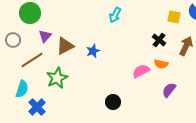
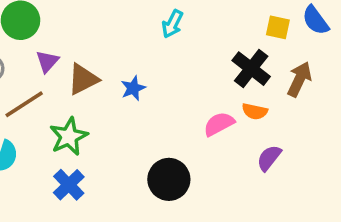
black cross: (159, 40) -> (251, 69), size x1.5
black circle: (113, 102) -> (169, 179), size x1.5
blue cross: (37, 107) -> (69, 185), moved

